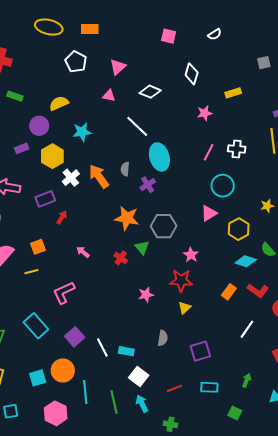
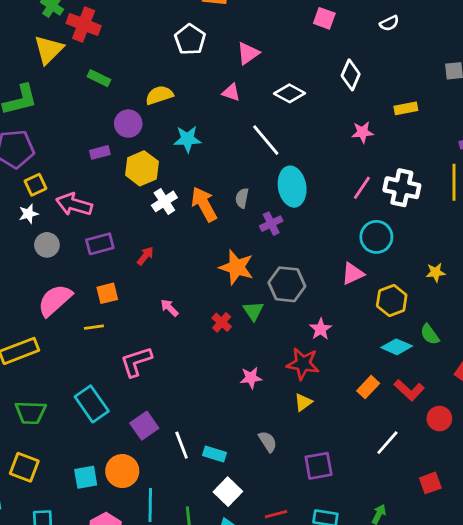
white cross: (237, 149) -> (402, 188), size x1.4
purple rectangle: (45, 199) -> (100, 244), moved
gray semicircle: (163, 338) -> (268, 442), turned -49

